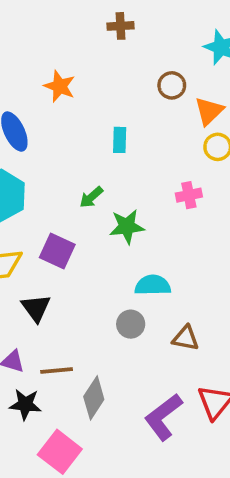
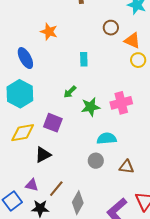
orange triangle: (209, 111) -> (132, 41), turned -48
pink cross: (189, 195) -> (121, 103), moved, size x1.5
black triangle: (36, 308) -> (43, 155), turned 42
brown line: (57, 370) -> (56, 189), turned -42

